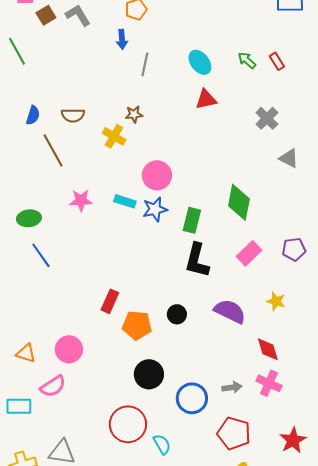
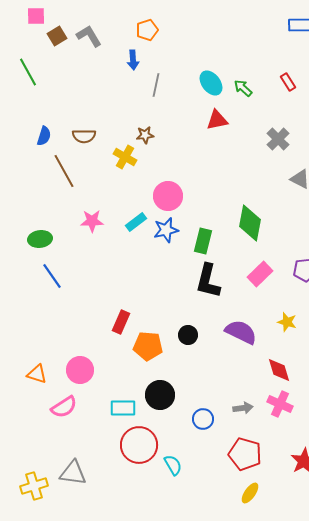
green arrow: (247, 60) -> (243, 88), moved
cyan rectangle: (125, 201) -> (136, 222), turned -55
blue circle: (192, 398) -> (203, 419), size x0.7
cyan rectangle: (19, 406) -> (123, 408), moved

